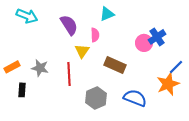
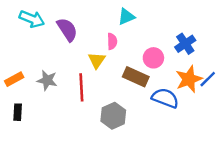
purple semicircle: (69, 25) -> (67, 30), moved
pink circle: (144, 43) -> (153, 58), moved
orange star: (168, 84) -> (189, 79), moved
black rectangle: (22, 90) -> (18, 112), moved
blue semicircle: (135, 98) -> (165, 98), moved

